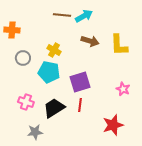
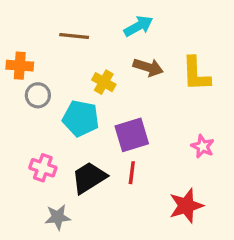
brown line: (62, 15) -> (74, 36), moved
orange cross: (12, 30) -> (20, 66), moved
yellow cross: (54, 50) -> (104, 82), moved

